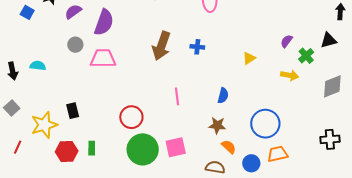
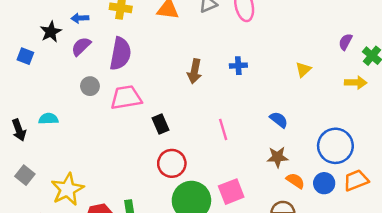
brown arrow: (161, 46) -> (195, 71), size x0.7
blue semicircle: (223, 96) -> (279, 120), turned -56
black rectangle: (73, 111) -> (161, 124), moved
blue circle: (251, 163) -> (324, 183), moved

